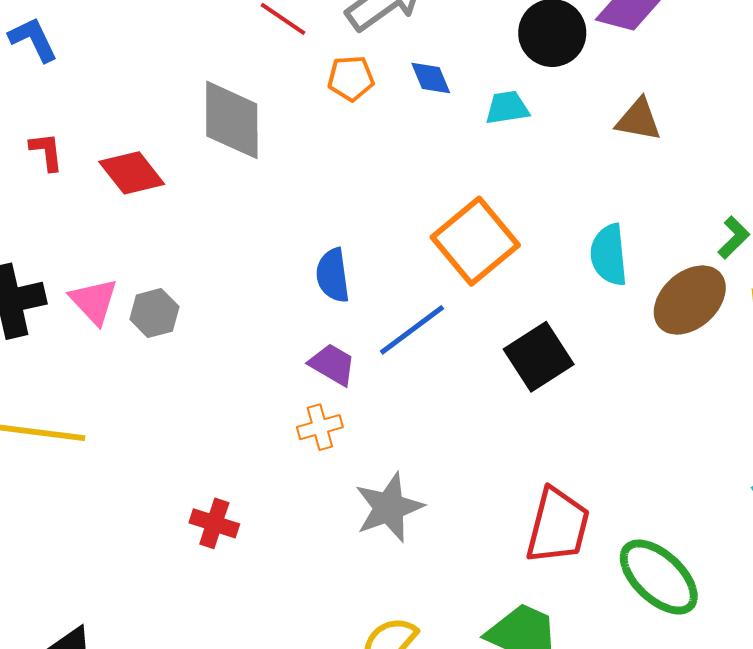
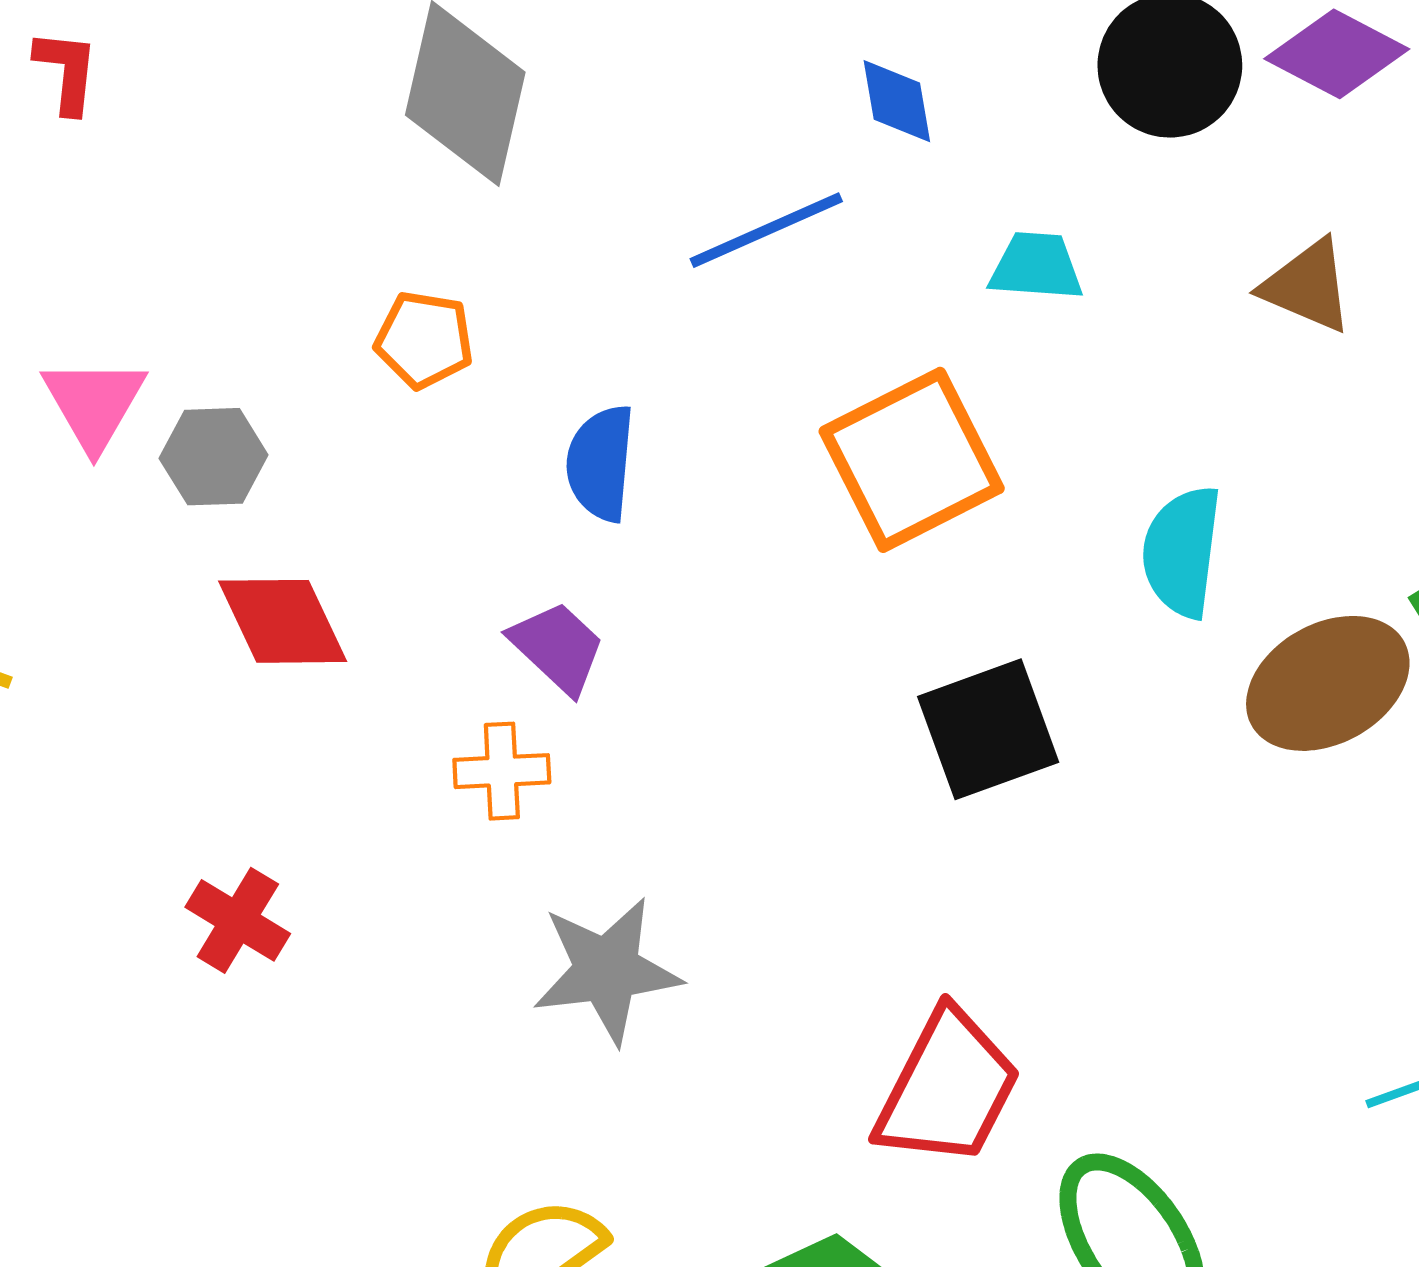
orange pentagon: (351, 78) -> (424, 340), moved
cyan trapezoid: (507, 108) -> (1036, 267), moved
red diamond: (132, 173) -> (283, 621), moved
blue line: (412, 330) -> (766, 230), moved

